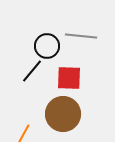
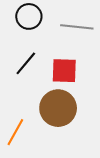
black circle: (47, 46) -> (29, 16), moved

